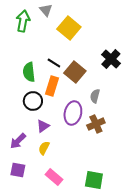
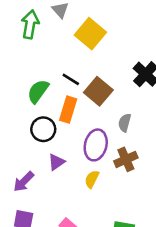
green semicircle: (29, 72) -> (38, 91), turned 42
yellow semicircle: (44, 148) -> (92, 179), moved

